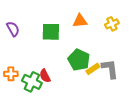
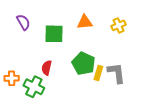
purple semicircle: (13, 29) -> (23, 22), moved
yellow rectangle: (93, 69) -> (98, 73), turned -40
red semicircle: (45, 76) -> (47, 68), moved, turned 40

